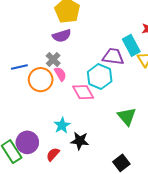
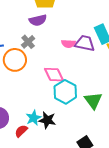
pink semicircle: (60, 74) -> (68, 44), moved, turned 120
cyan hexagon: (100, 77) -> (65, 92), moved
cyan star: (62, 125) -> (33, 118), moved

